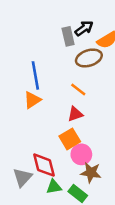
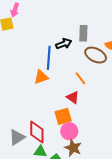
black arrow: (84, 28) -> (64, 44), moved
brown ellipse: (89, 58) -> (96, 55), turned 30
red triangle: (75, 114) -> (73, 97), turned 40

